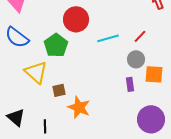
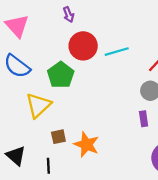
cyan line: (108, 38) -> (117, 52), moved
yellow triangle: (36, 72) -> (38, 105), turned 35
brown square: (59, 90) -> (58, 137), moved

